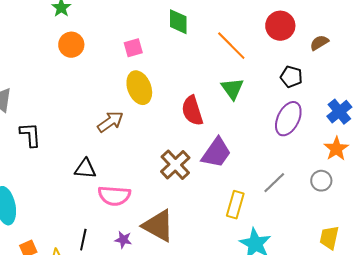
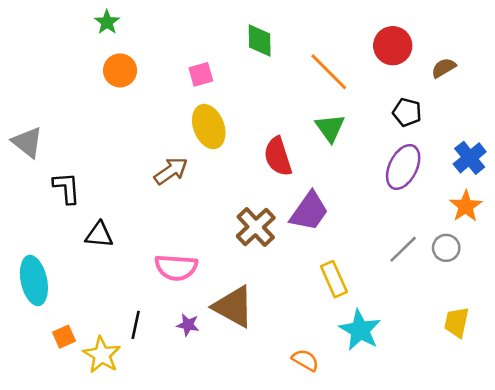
black triangle: (85, 169) -> (99, 235), moved
gray line: (274, 183) -> (403, 249), moved
yellow rectangle: (235, 205) -> (334, 279), turned -40

